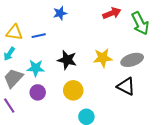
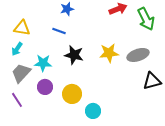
blue line: (39, 36) -> (59, 31), moved, turned 32
black triangle: (126, 86) -> (152, 81), moved, turned -42
yellow circle: (73, 90) -> (72, 94), moved

